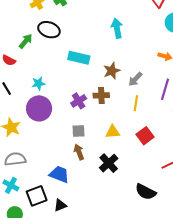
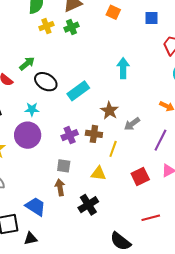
black ellipse: (49, 30) -> (46, 82), moved
cyan rectangle: (79, 58) -> (78, 91), turned -60
brown star: (112, 71) -> (109, 111), turned -30
yellow line: (136, 103) -> (113, 149), moved
red square: (145, 136) -> (140, 176), moved

